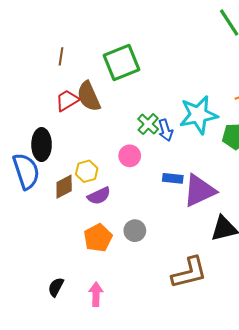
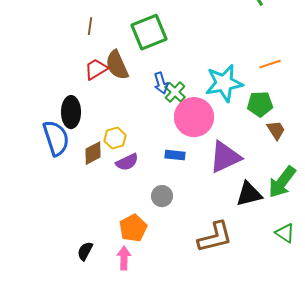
blue arrow: (166, 130) -> (161, 83), moved
pink circle: (130, 156) -> (194, 117), moved, size x1.8
blue rectangle: (173, 178) -> (175, 155), moved
orange pentagon: (98, 238) -> (133, 228), moved

